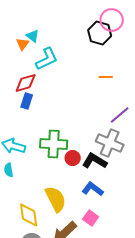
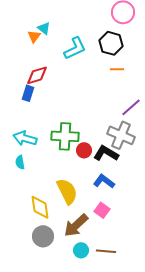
black hexagon: (100, 33) -> (111, 43), moved
cyan L-shape: (47, 59) -> (75, 48), moved
blue rectangle: (27, 101) -> (28, 93), moved

